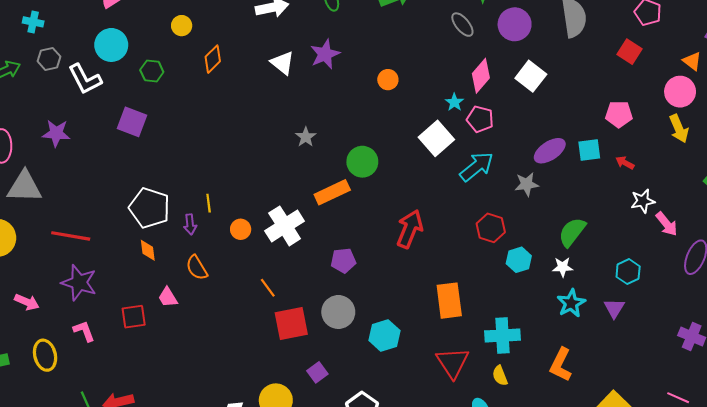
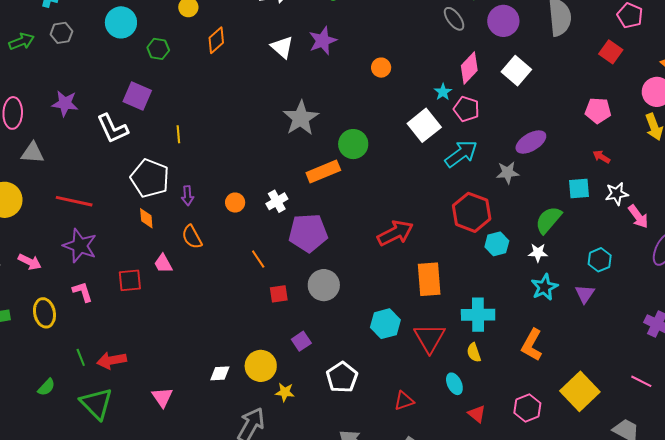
white L-shape: (85, 79) -> (113, 128), moved
gray star: (306, 137) -> (301, 118), size x1.8
cyan square: (589, 150) -> (579, 188), moved
gray triangle: (24, 187) -> (32, 153), size x0.7
yellow line: (209, 203) -> (178, 134), moved
white cross: (285, 226) -> (277, 201), size x0.6
red hexagon: (491, 228) -> (472, 212), size x1.4
red arrow: (410, 229) -> (395, 233), moved, turned 39
purple pentagon: (343, 260) -> (308, 233), moved, size x1.6
red square: (291, 323) -> (279, 294), size x0.6
cyan hexagon: (384, 335) -> (385, 324), moved

